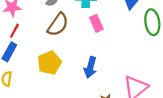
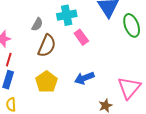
blue arrow: (90, 67) -> (84, 78), turned 66

